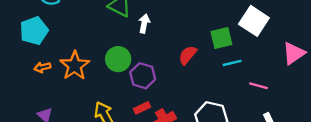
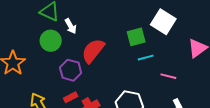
white arrow: (144, 23) -> (71, 26), turned 140
red semicircle: (188, 55) -> (93, 51), moved, size x1.5
green circle: (118, 59) -> (51, 41), moved

